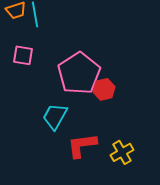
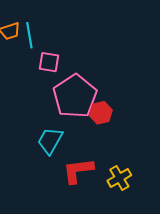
pink square: (23, 55) -> (49, 62), moved

